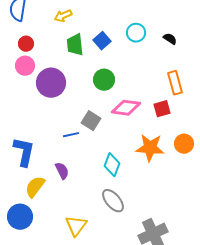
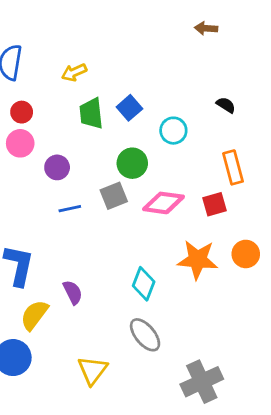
cyan circle: (136, 33) -> (173, 131), moved
purple circle: (51, 83) -> (57, 167), size x0.6
gray square: (91, 121) -> (114, 196), moved, turned 36
blue line: (71, 135) -> (70, 209), moved

